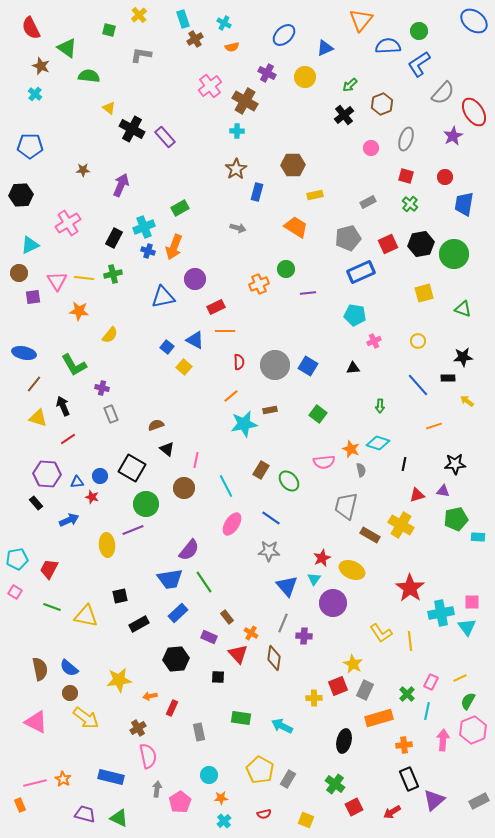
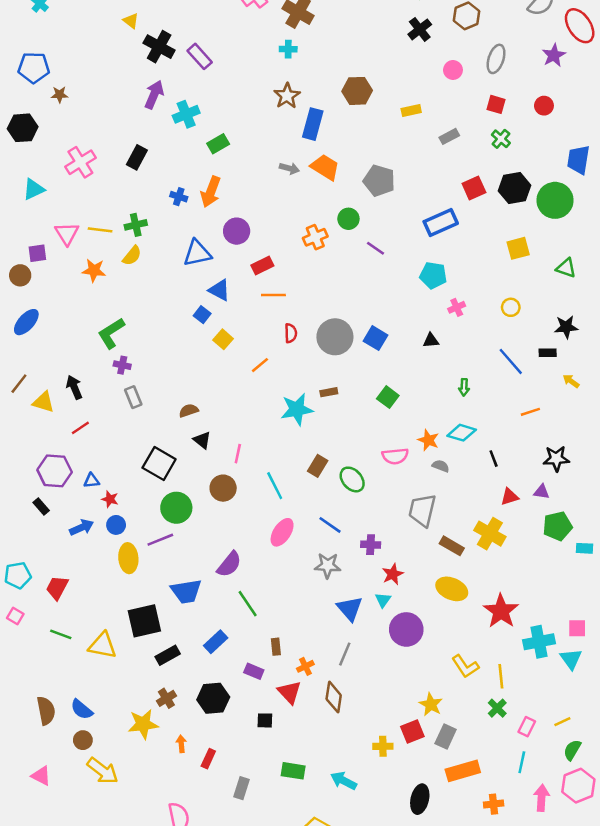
brown star: (83, 170) -> (60, 95), moved
purple arrow: (121, 185) -> (154, 95), moved
blue rectangle: (257, 192) -> (313, 124), size x1.4
yellow rectangle: (315, 195) -> (411, 111), moved
blue trapezoid: (464, 204) -> (578, 160), moved
cyan cross: (144, 227) -> (186, 114), moved
orange trapezoid: (296, 227) -> (325, 167), moved
black rectangle: (114, 238) -> (137, 157), moved
gray pentagon: (348, 238) -> (379, 181), moved, turned 30
brown circle: (19, 273) -> (20, 275), moved
purple line: (308, 293) -> (376, 248), turned 42
yellow semicircle: (110, 335) -> (132, 256), moved
blue triangle: (195, 340) -> (219, 290), moved
blue ellipse: (24, 353) -> (26, 322), turned -60
green L-shape: (74, 365) -> (111, 333), moved, turned 88
brown line: (34, 384) -> (19, 384), moved
orange line: (231, 396) -> (260, 365), moved
black line: (404, 464) -> (494, 459), turned -32
gray semicircle: (361, 470) -> (441, 466), turned -56
blue circle: (100, 476) -> (116, 525), moved
yellow ellipse: (352, 570) -> (452, 589), moved
blue trapezoid: (170, 579) -> (186, 591), moved
black square: (120, 596) -> (144, 621), size x1.8
brown rectangle: (227, 617) -> (276, 647), turned 32
orange cross: (251, 633) -> (305, 666), turned 32
purple cross: (304, 636) -> (371, 545), moved
green cross: (407, 694) -> (497, 708), moved
orange arrow: (150, 696) -> (181, 744), turned 96
pink triangle: (36, 722) -> (41, 776), size x0.7
brown cross: (138, 728) -> (166, 698), moved
gray rectangle: (199, 732) -> (241, 788), turned 30

